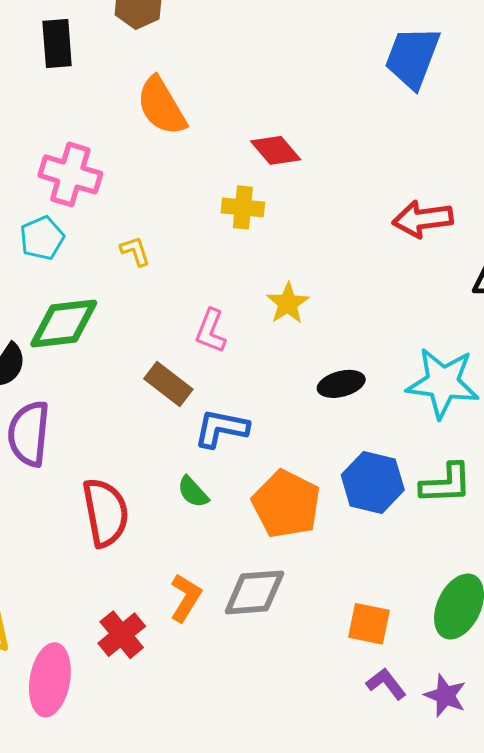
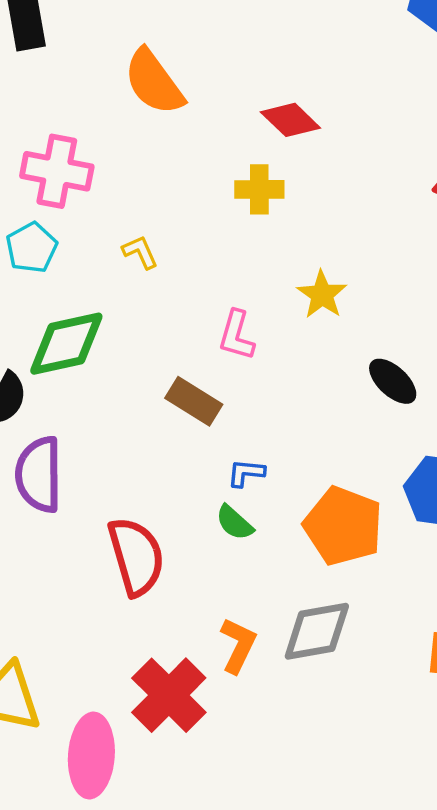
black ellipse: (341, 384) -> (393, 381), turned 63
blue L-shape: (221, 428) -> (246, 473), moved, size x0.6
red cross: (122, 635) -> (169, 695), size x1.4

